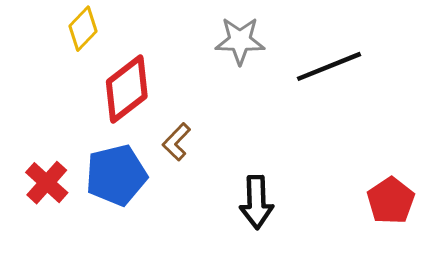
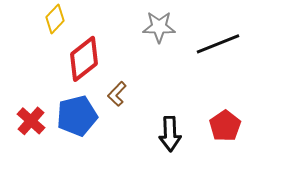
red pentagon: (391, 201) -> (225, 126), moved

